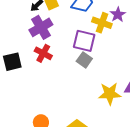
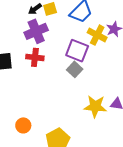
red cross: (43, 53) -> (35, 57), turned -30

